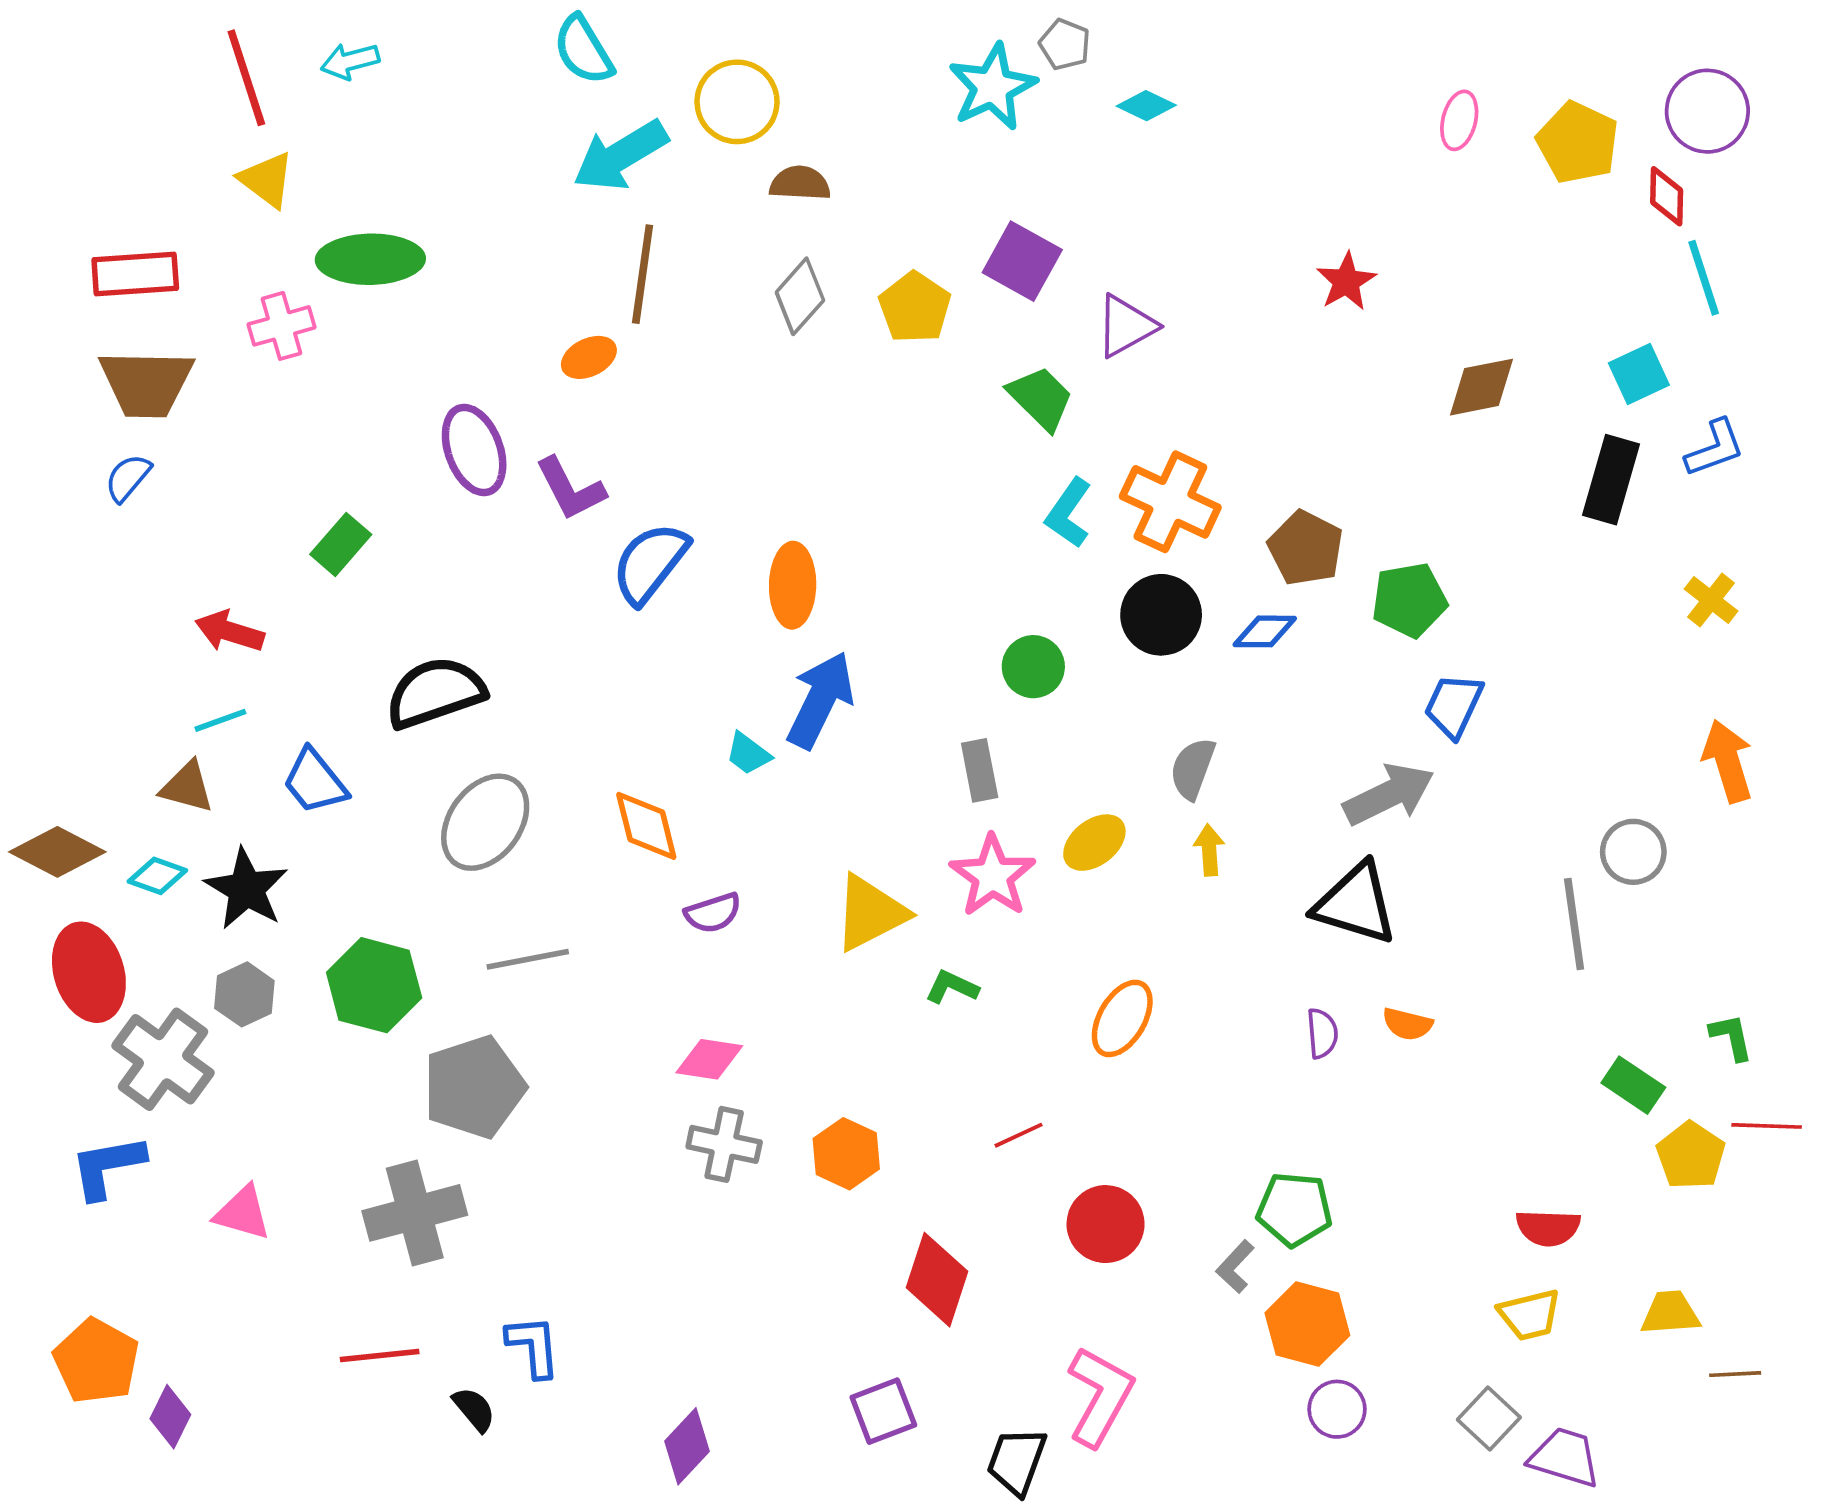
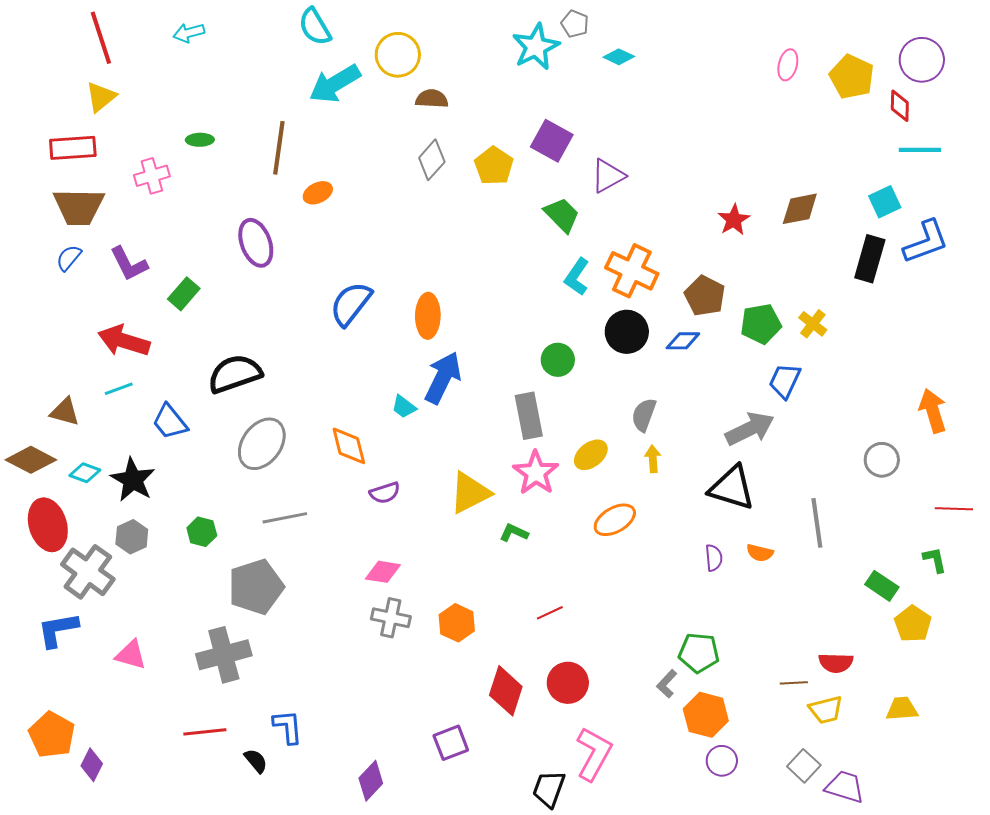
red line: (246, 78) -> (101, 38), moved
yellow triangle: (267, 180) -> (101, 97), moved, turned 44
green ellipse: (370, 259) -> (200, 140), size x0.5
brown line: (643, 274) -> (279, 148), moved
cyan line: (1704, 278) -> (920, 150), turned -72
red star: (1346, 281) -> (734, 220), moved
blue L-shape: (1715, 448) -> (926, 242), size x1.4
purple L-shape: (570, 489) -> (129, 264), moved
yellow cross: (1711, 600) -> (813, 324), moved
red arrow: (230, 631) -> (124, 341), size x1.4
gray rectangle: (980, 770) -> (529, 416), size x1.4
brown triangle: (187, 787) -> (65, 412), moved
gray line: (1574, 924) -> (817, 523), moved
green hexagon: (374, 985) -> (202, 532), size x0.6
orange ellipse: (1122, 1018) -> (615, 520), moved, turned 30
red line: (1767, 1126) -> (954, 509), moved
red circle: (1106, 1224) -> (568, 683), moved
brown line: (1735, 1374) -> (794, 683), moved
purple square: (883, 1411) -> (451, 743), moved

